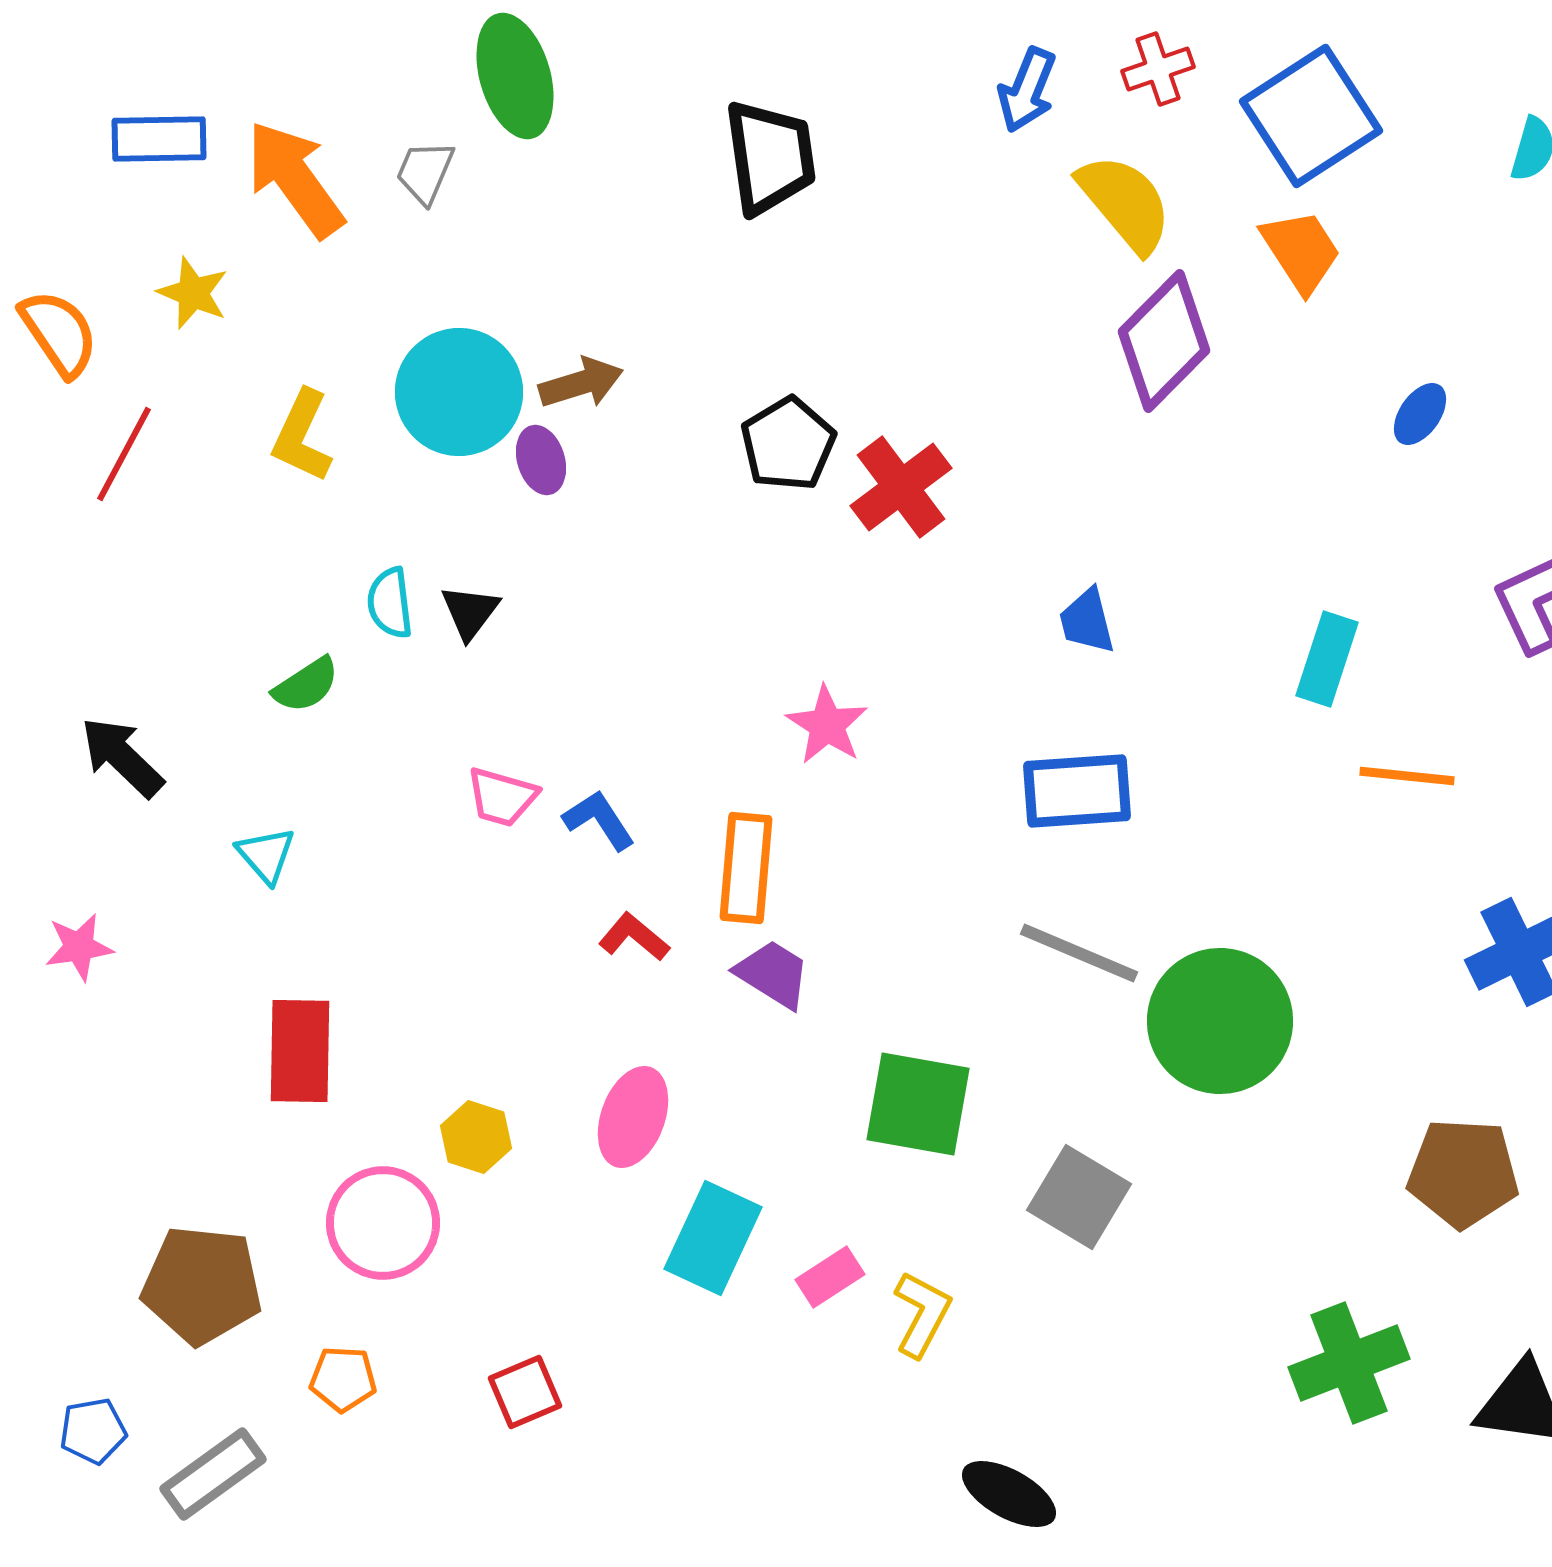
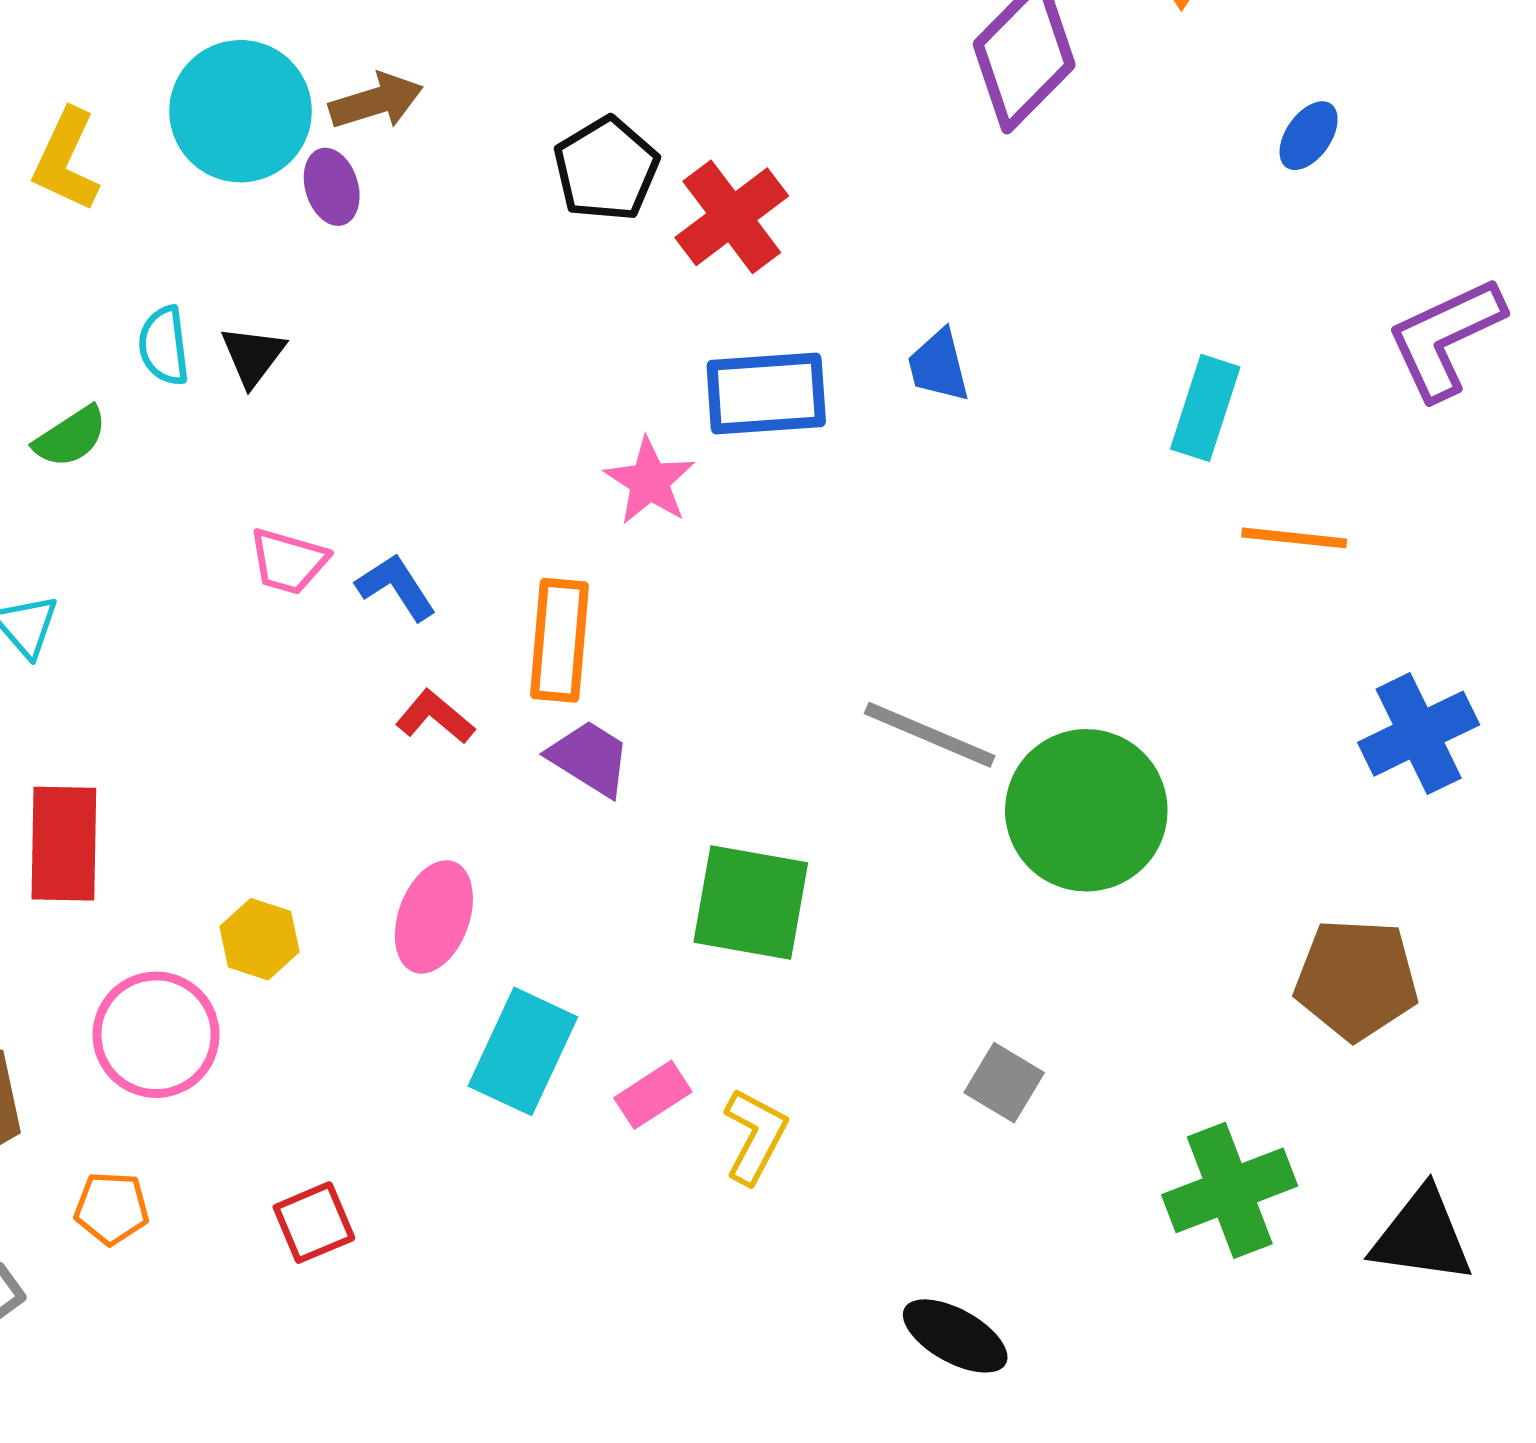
blue rectangle: (1077, 791) -> (766, 393), moved
gray square: (1079, 1197) -> (1004, 1083), moved, size x0.7
black ellipse: (1009, 1494) -> (955, 1336), moved

